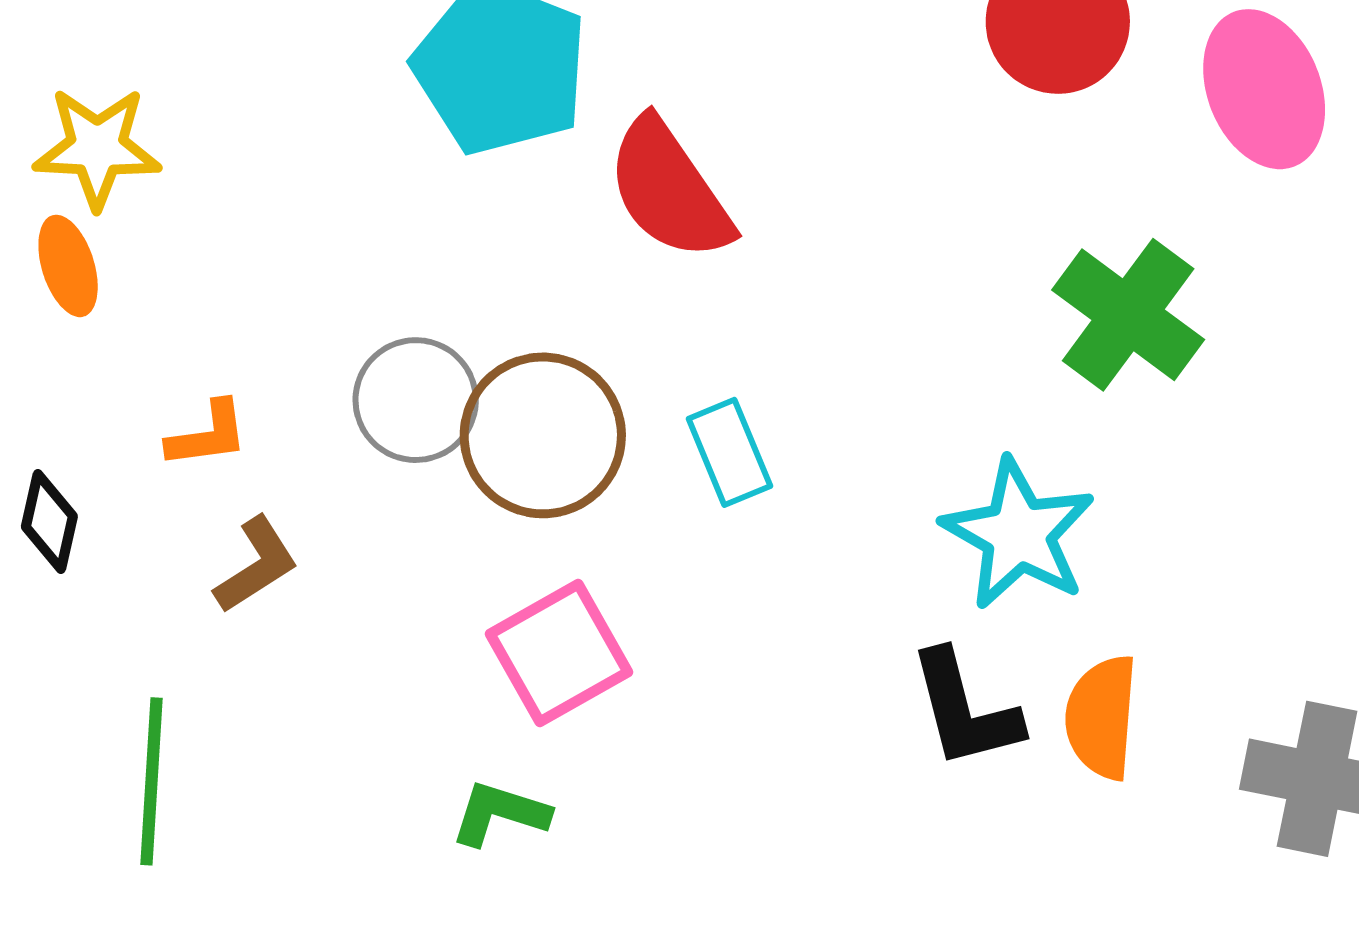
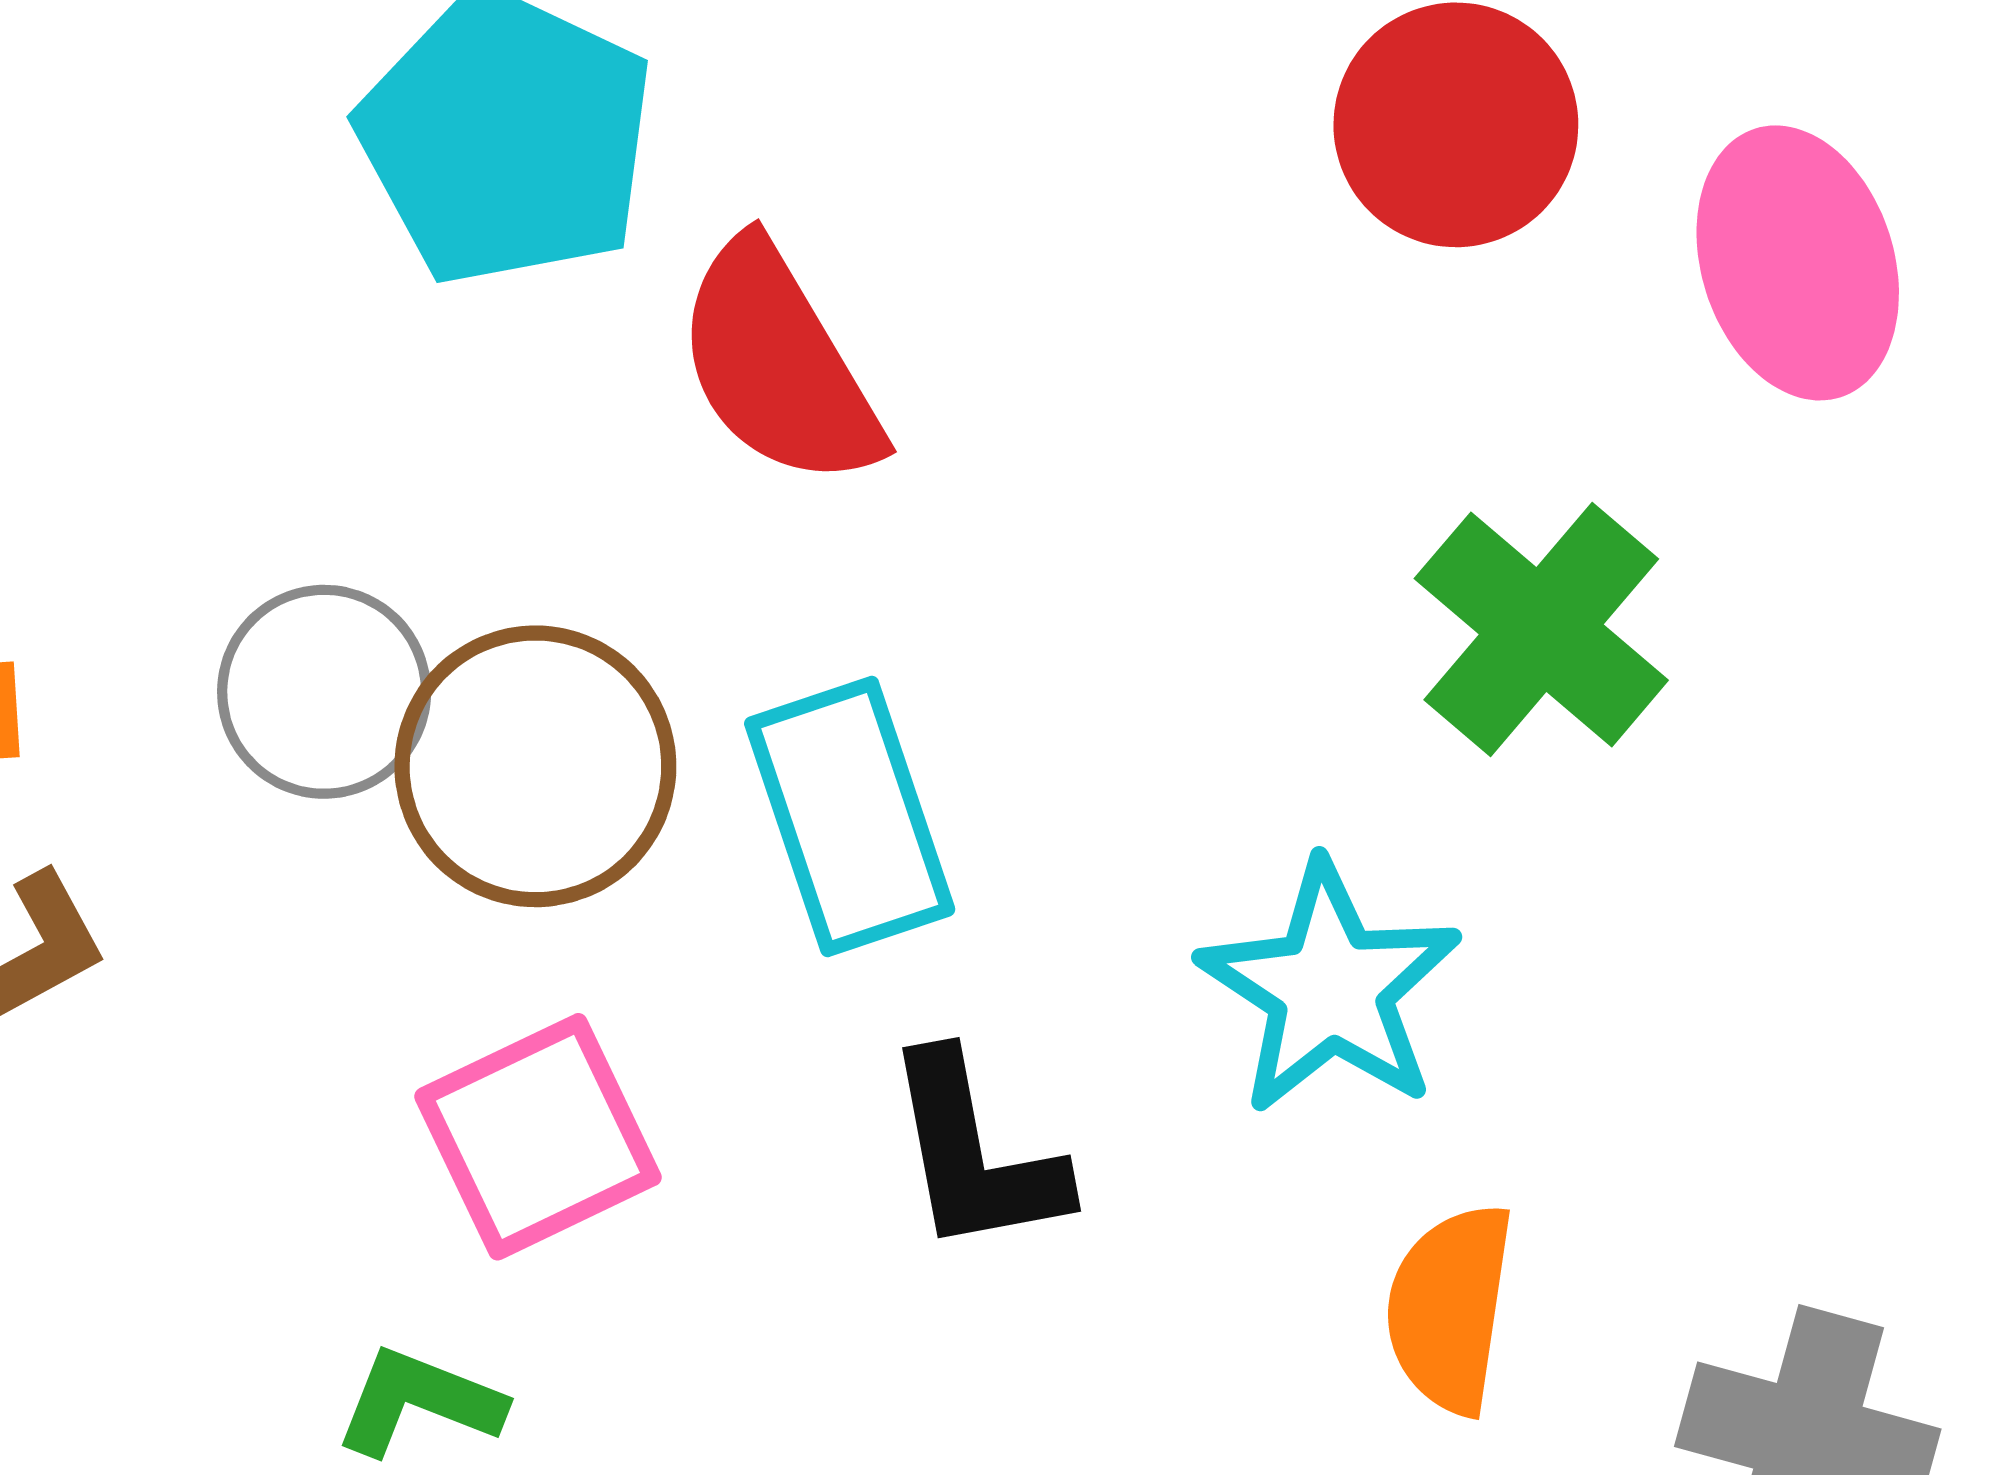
cyan rectangle: (729, 452) -> (850, 817), size x1.5
black L-shape: (965, 710) -> (975, 1154), moved

